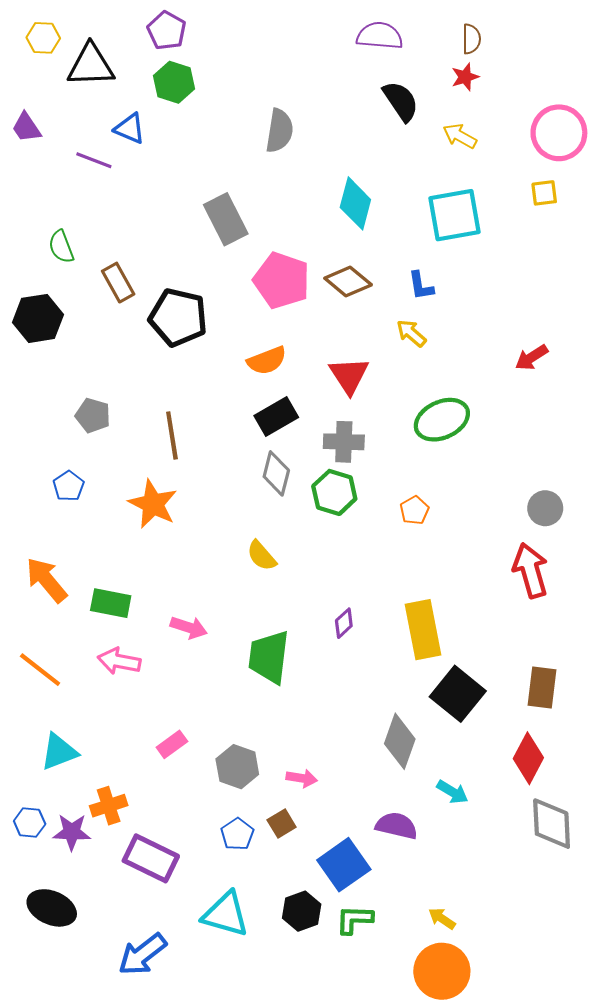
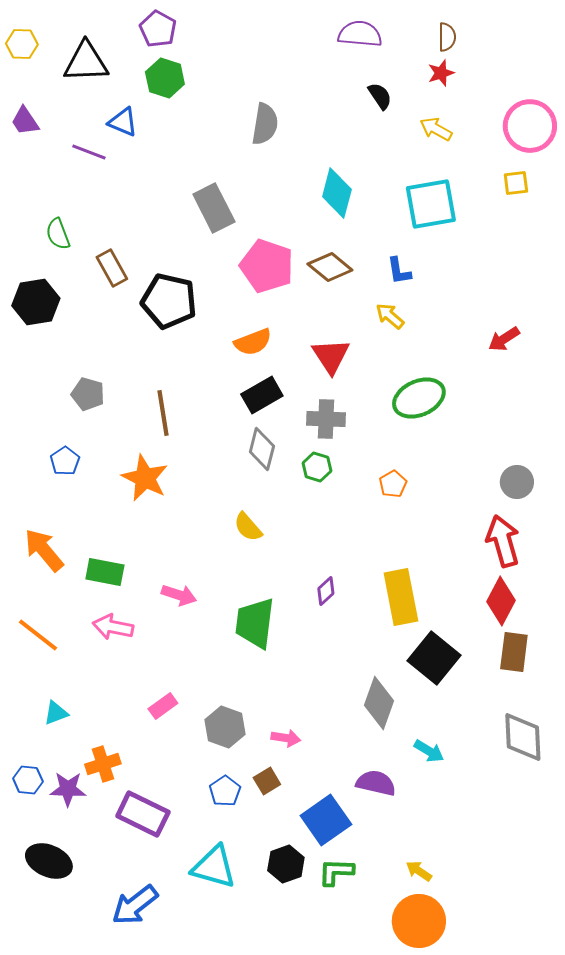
yellow hexagon: (43, 38) -> (22, 44), moved
black semicircle: (401, 101) -> (380, 96), size x0.7
green hexagon: (334, 492) -> (317, 467), size x0.7
cyan triangle: (59, 752) -> (56, 713), size x0.7
red diamond: (528, 758) -> (501, 601), moved
gray diamond: (552, 824) -> (523, 737), moved

